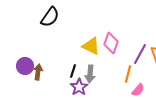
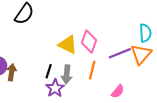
purple line: (140, 54) -> (120, 53), turned 40
orange line: (128, 74) -> (92, 70), moved

